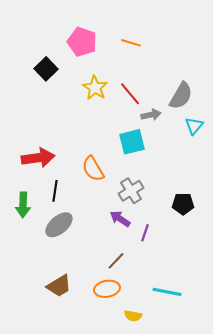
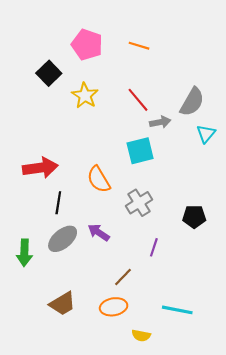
yellow star: (95, 88) -> (85, 96), moved
green arrow: (23, 205) -> (24, 253), moved
purple arrow: (120, 219) -> (99, 232), moved

